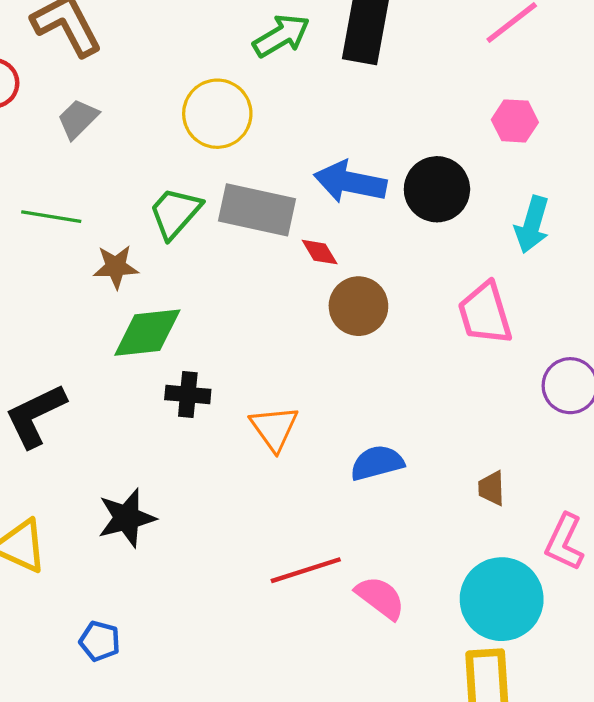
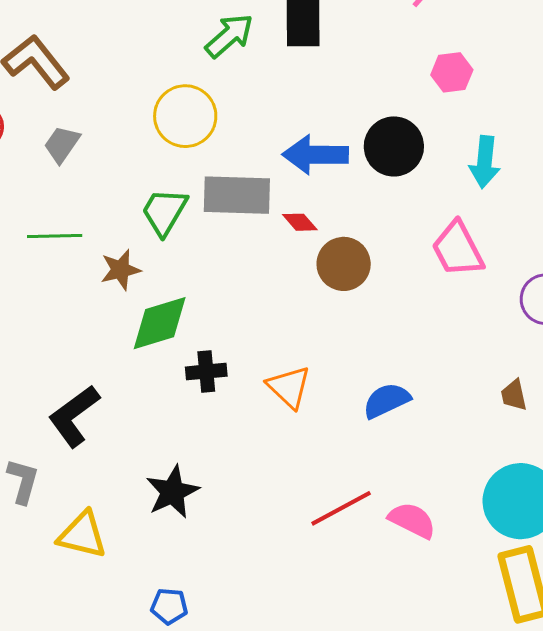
brown trapezoid: (491, 488) -> (514, 395), moved

